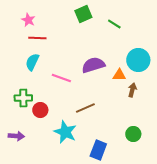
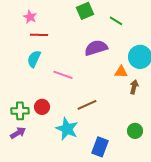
purple semicircle: (93, 65) -> (96, 48), moved
green cross: (23, 98) -> (20, 111), moved
purple arrow: (16, 136) -> (18, 133), turned -35

